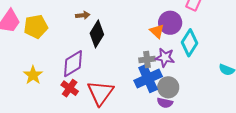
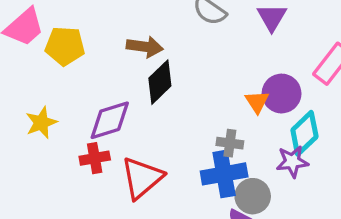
brown arrow: (83, 15) -> (145, 47), size x1.5
purple star: (165, 58) -> (292, 162), moved, turned -30
red cross: (70, 88) -> (95, 158), turned 30

